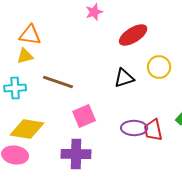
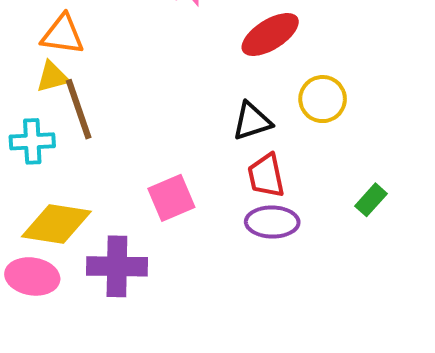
brown line: (58, 82) -> (79, 109), moved, turned 52
red trapezoid: (153, 130) -> (266, 176), moved
purple cross: (76, 154) -> (117, 266), moved

